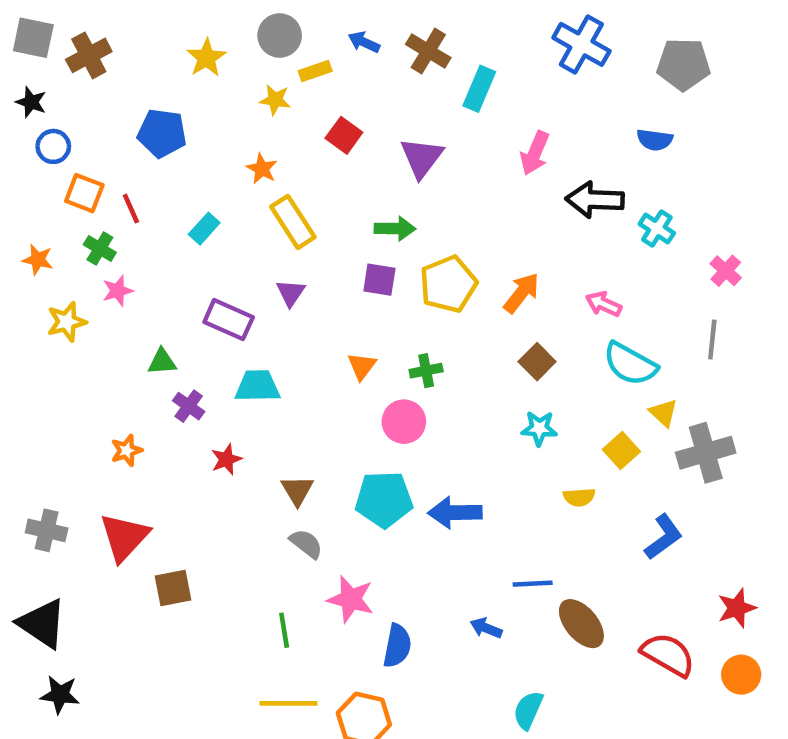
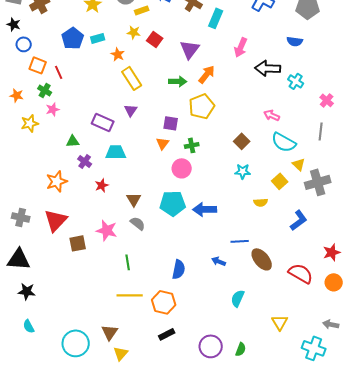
yellow star: (275, 100) -> (134, 32), moved
blue pentagon: (162, 133) -> (73, 38), turned 30
cyan rectangle: (204, 229) -> (98, 38), moved, turned 32
purple square: (379, 280) -> (171, 123), moved
orange arrow: (521, 293) -> (207, 74), moved
orange star: (126, 450) -> (57, 181), size x1.5
pink star: (351, 599) -> (107, 230), moved
black triangle: (42, 624) -> (19, 259), turned -30

